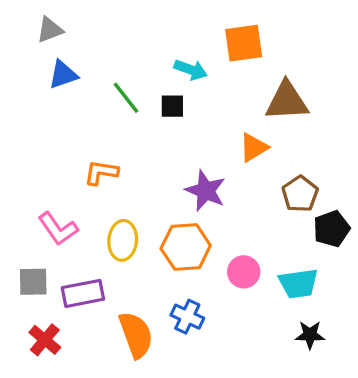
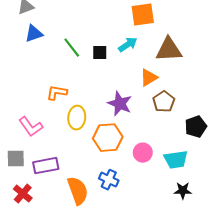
cyan arrow: (191, 70) -> (128, 45), moved, turned -54
brown pentagon: (300, 194) -> (164, 102), moved
yellow ellipse: (123, 240) -> (77, 118), moved

